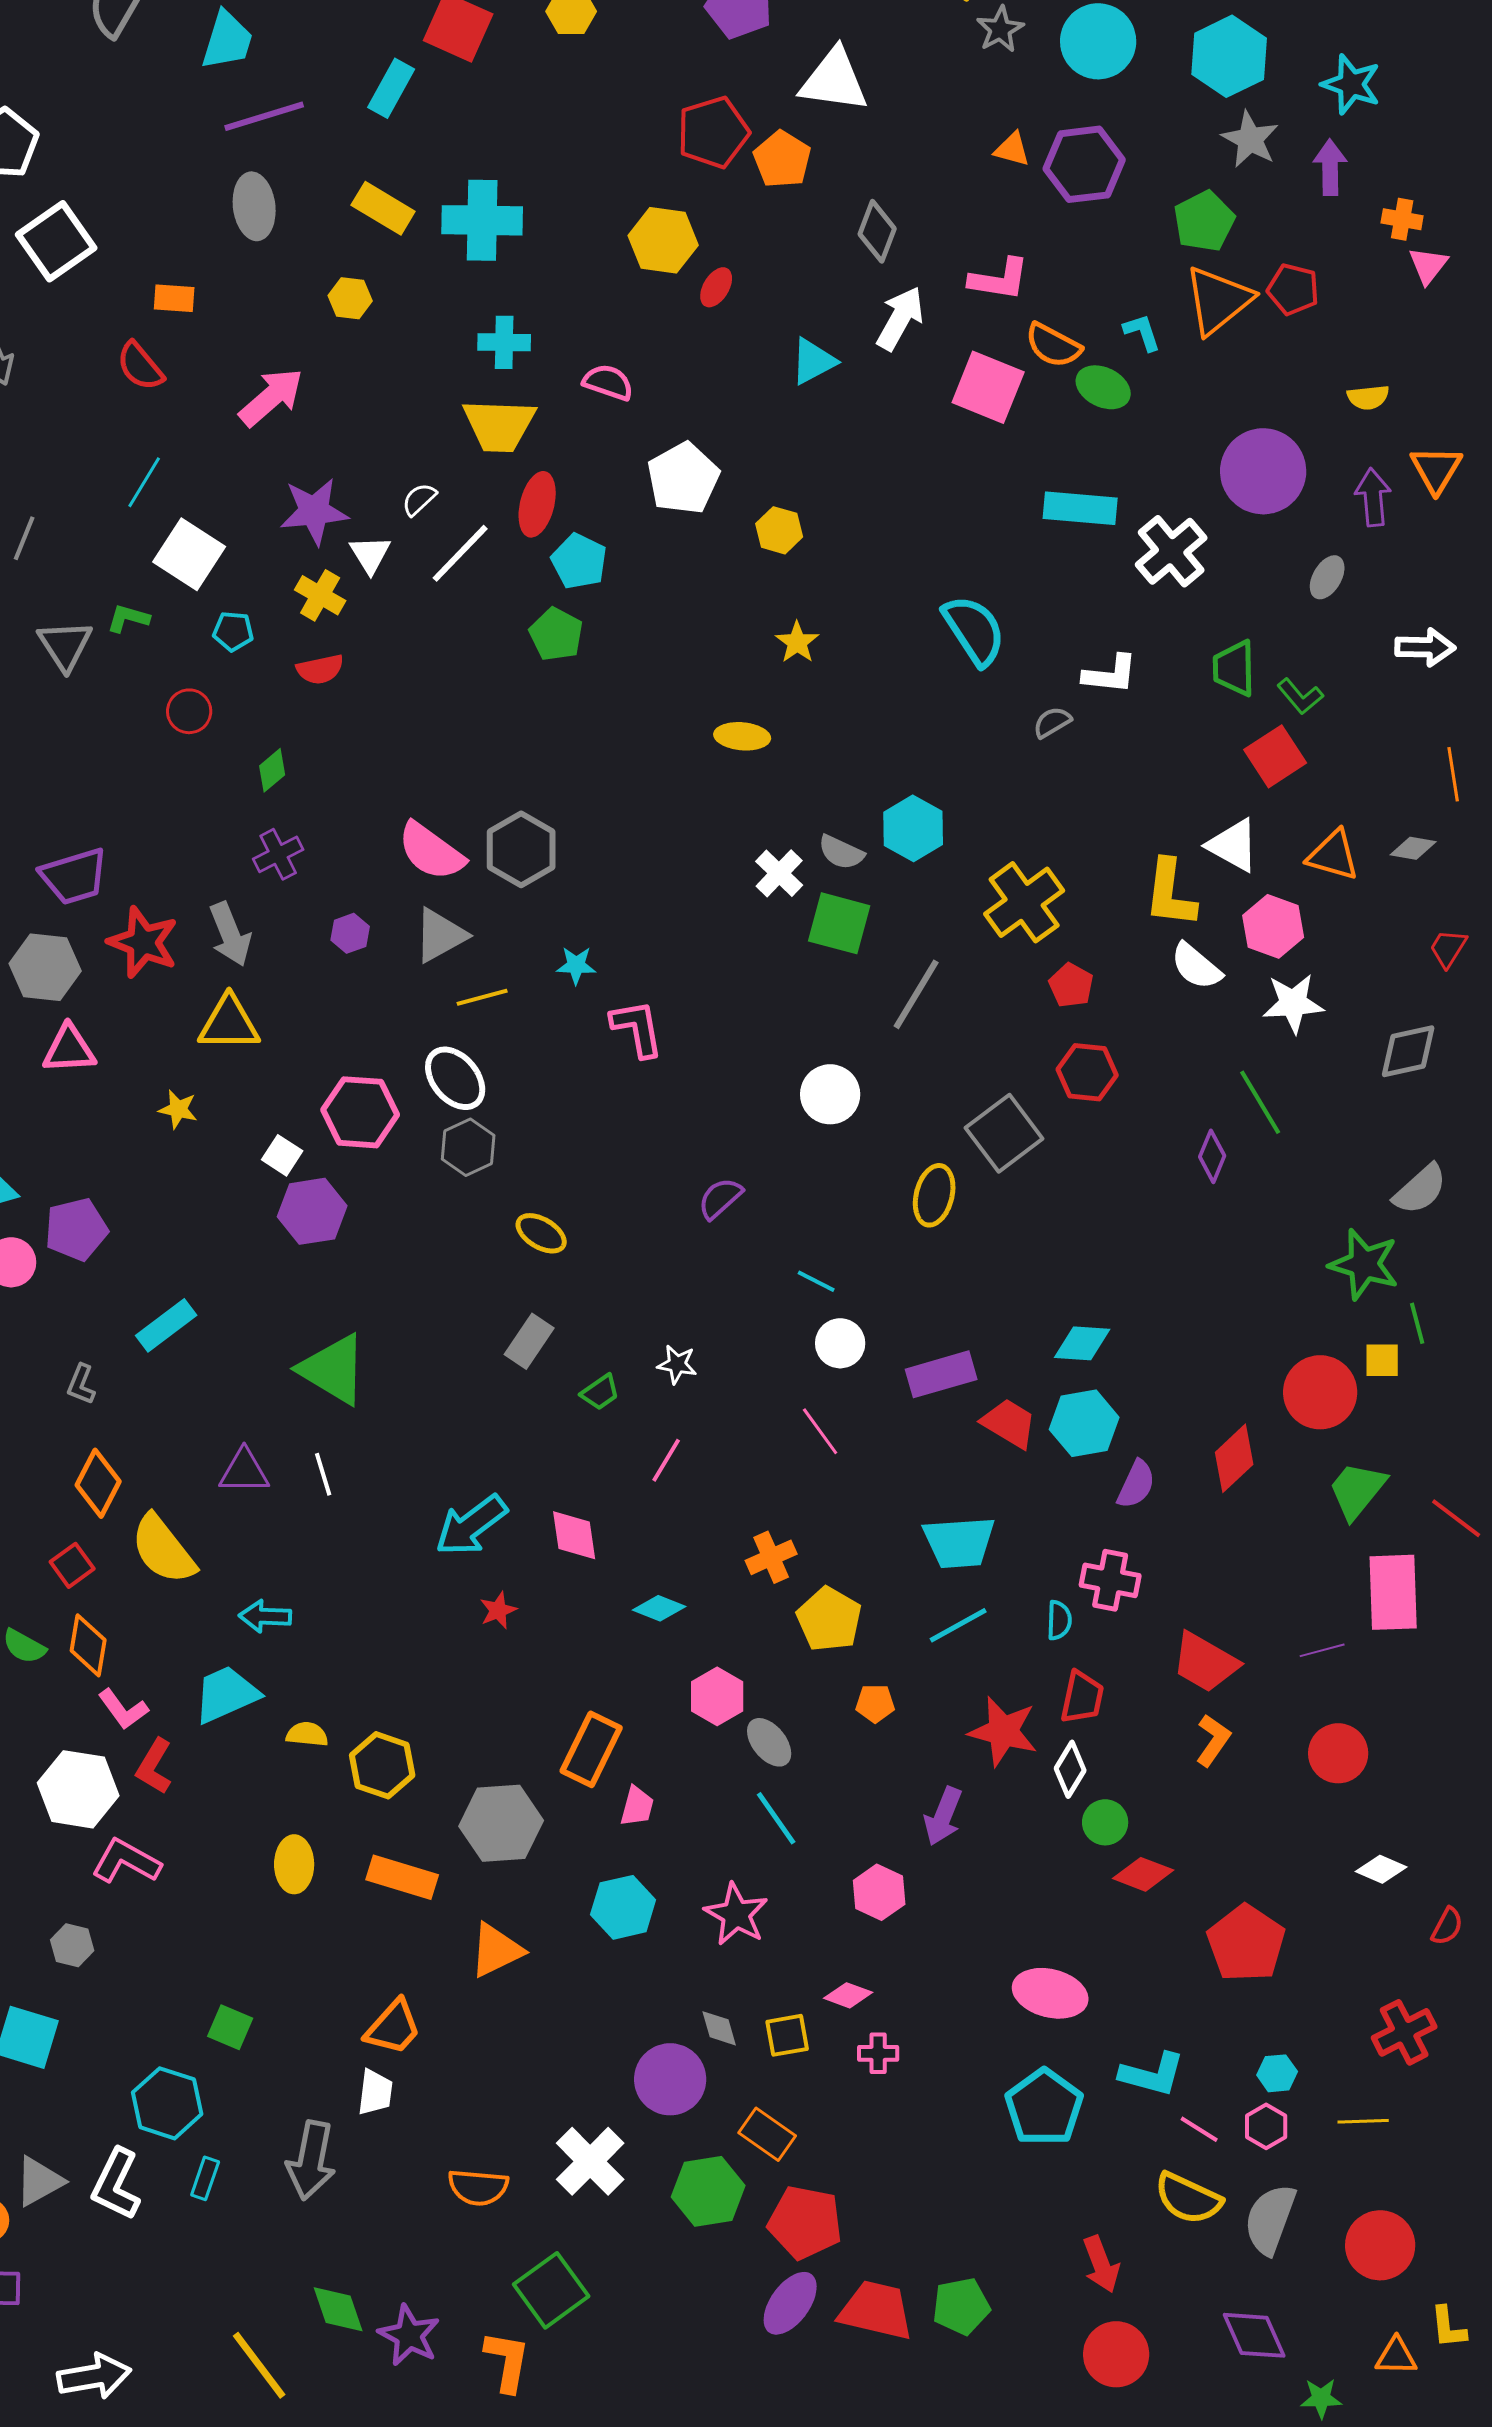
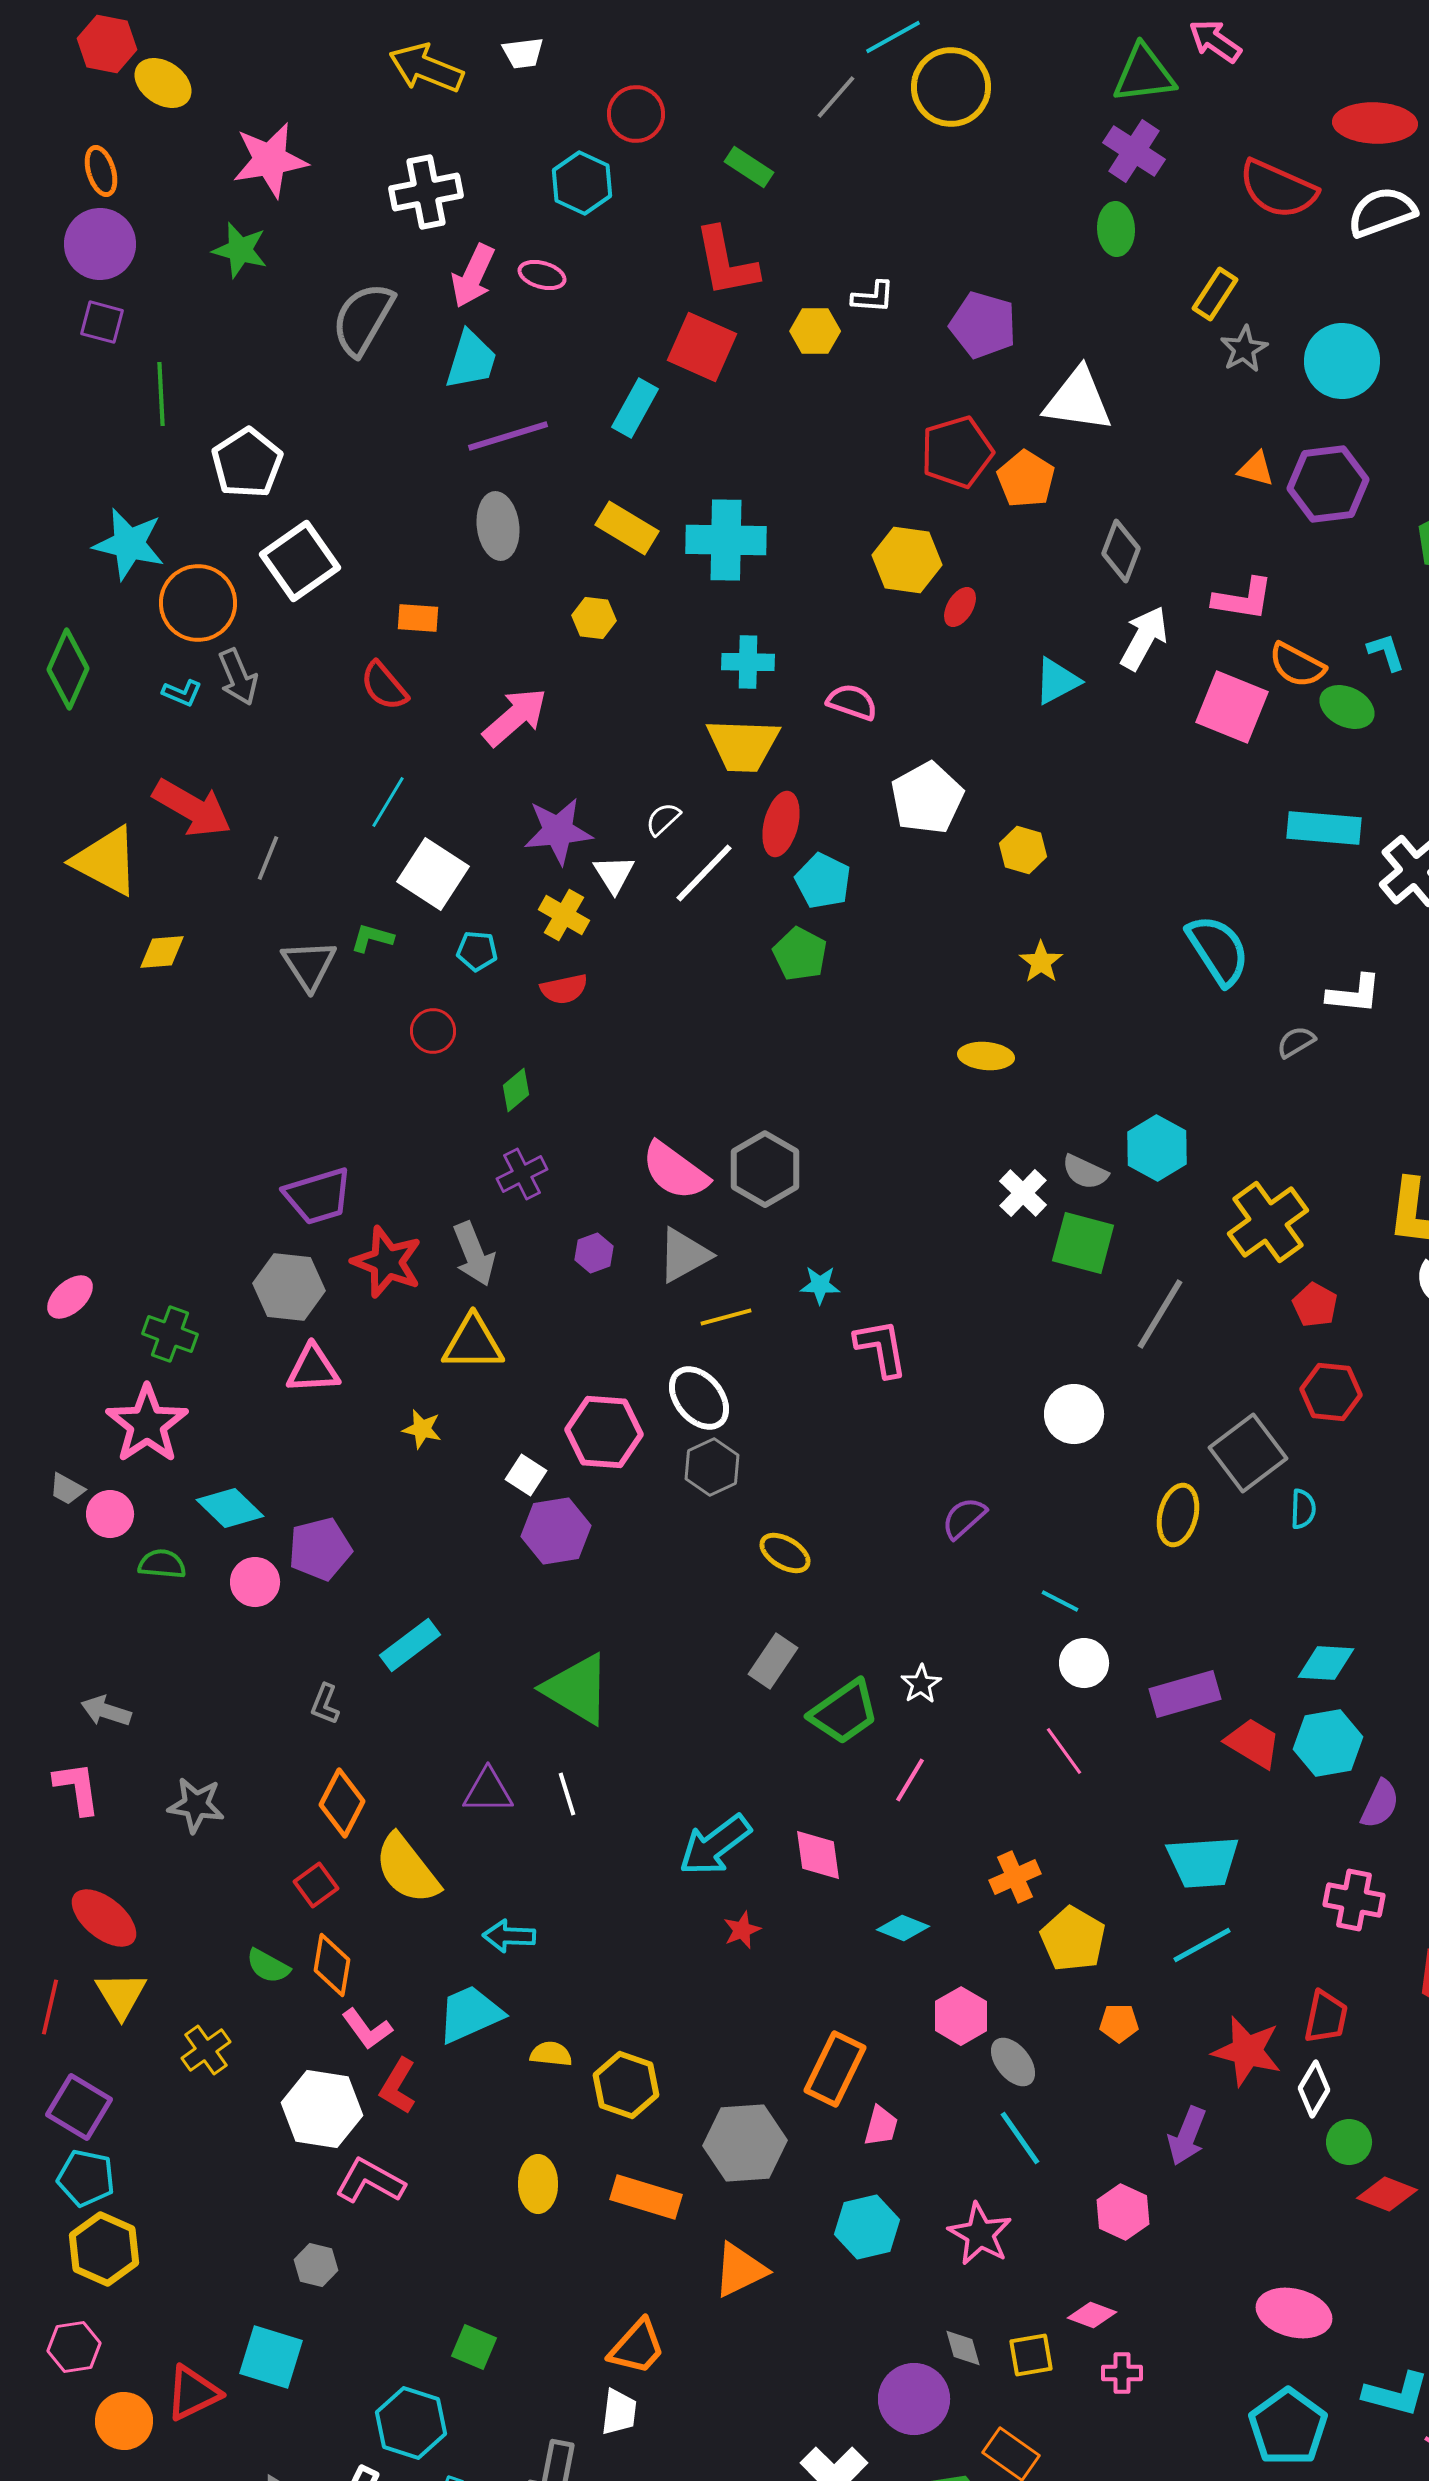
white star: (677, 1364) -> (921, 1684), turned 30
green trapezoid: (600, 1392) -> (844, 1712), size x1.8
cyan semicircle: (1059, 1620) -> (1303, 1509), moved

